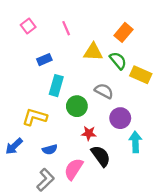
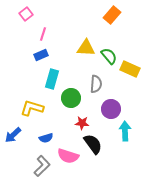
pink square: (28, 26) -> (26, 14), moved
pink line: (66, 28) -> (43, 34), moved, turned 40
orange rectangle: (123, 32) -> (112, 15), moved
gray semicircle: (104, 91) -> (96, 84), turned 66
pink semicircle: (74, 169) -> (68, 156), turned -105

